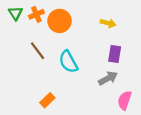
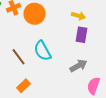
brown line: (37, 51) -> (18, 57), moved
purple rectangle: (115, 54) -> (82, 35), moved

